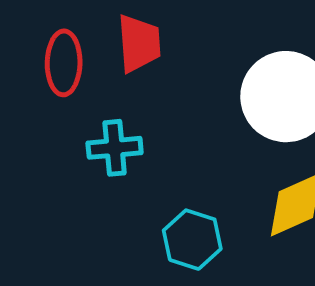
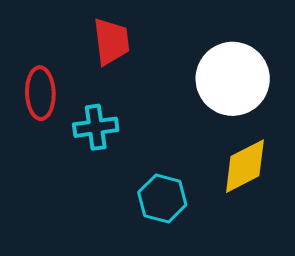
red ellipse: (64, 63) -> (40, 93), moved

